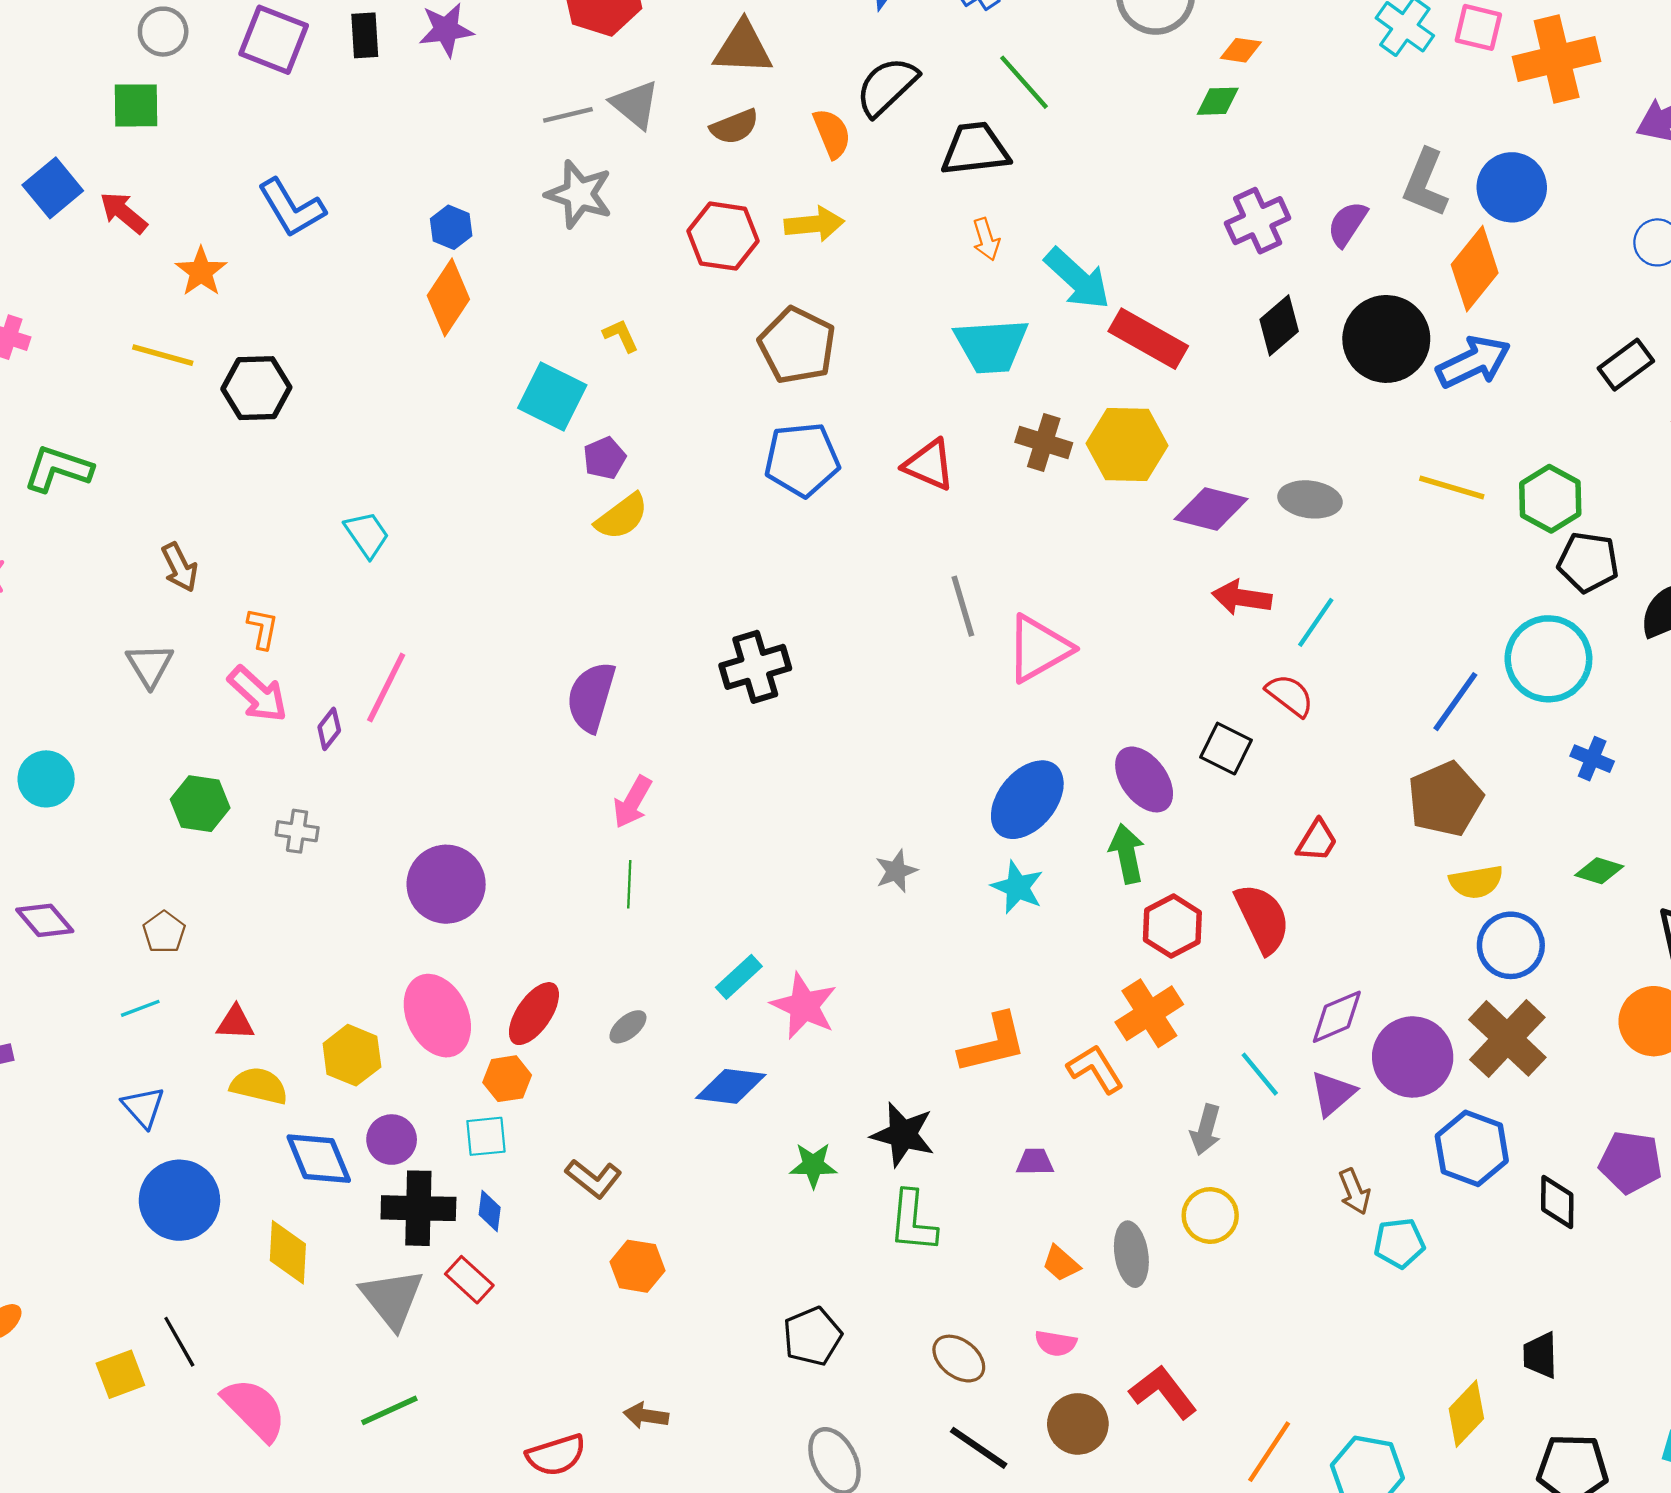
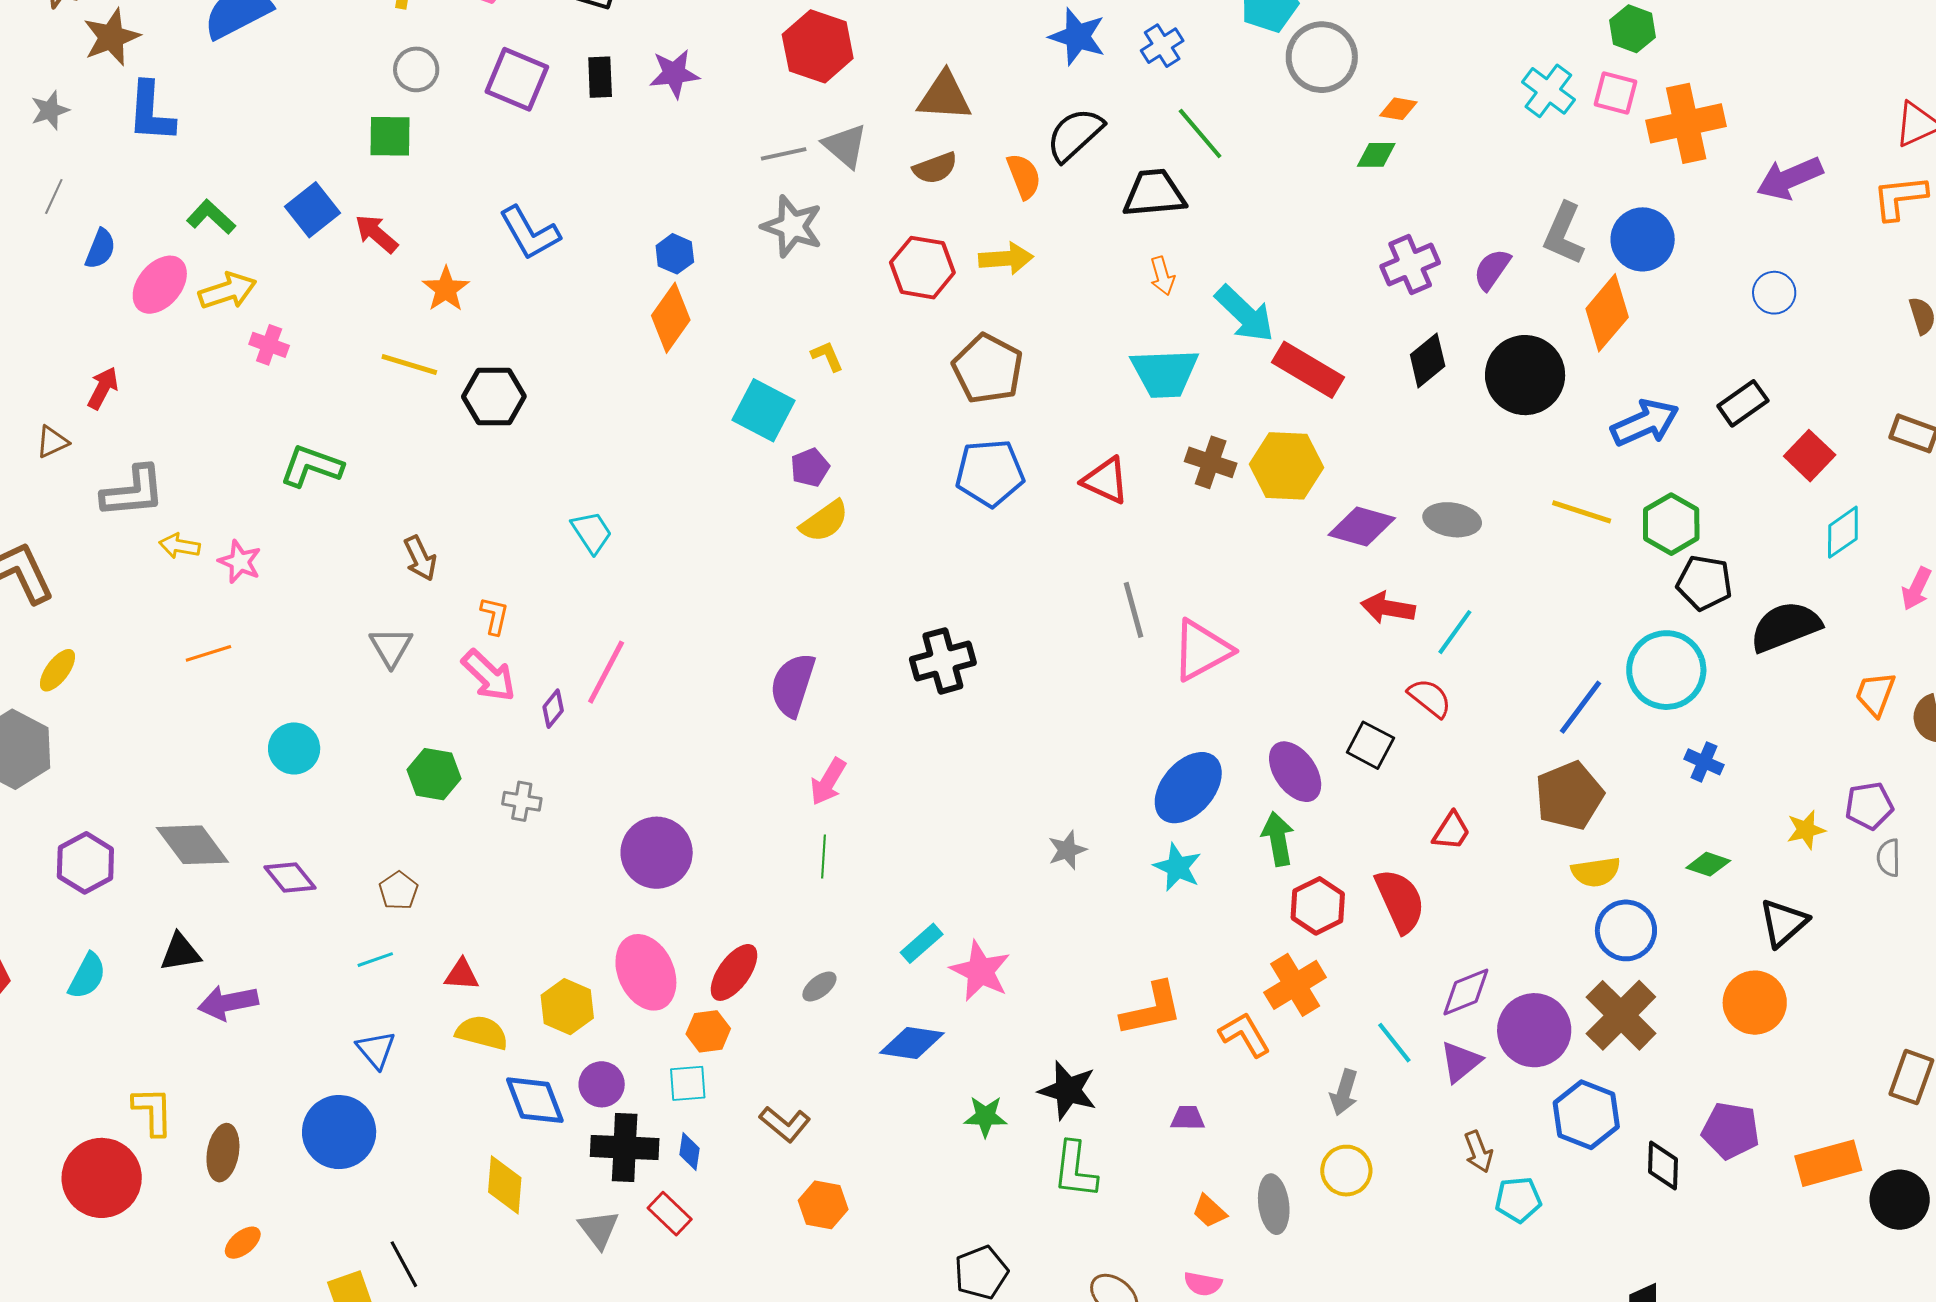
blue arrow: (1473, 362) -> (1645, 423), moved
blue circle: (179, 1200) -> (339, 1132), moved
gray triangle: (392, 1299) -> (599, 1229), size x0.7

